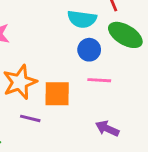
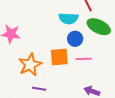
orange square: (57, 94) -> (59, 57), moved

